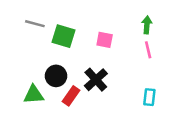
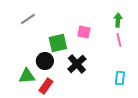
gray line: (35, 24) -> (28, 19), turned -49
green square: (63, 36) -> (58, 43), moved, turned -30
red rectangle: (71, 96) -> (46, 86), moved

